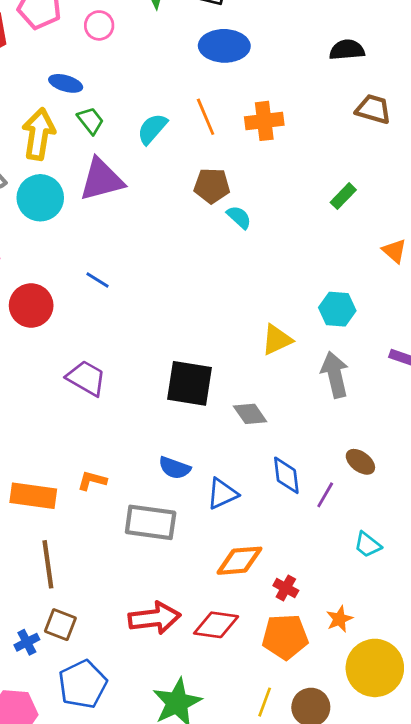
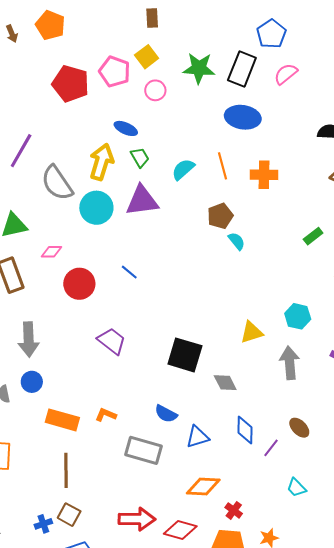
brown pentagon: (212, 186) -> (220, 216), turned -30

